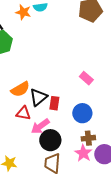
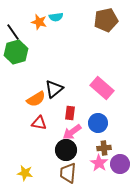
pink rectangle: (86, 78) -> (102, 88), size x1.6
black triangle: (38, 97) -> (54, 89), moved
pink arrow: (40, 126) -> (72, 132), moved

